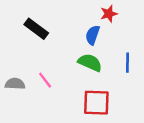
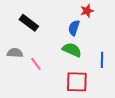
blue line: (128, 63) -> (102, 60), moved
gray semicircle: (15, 84) -> (15, 53), moved

